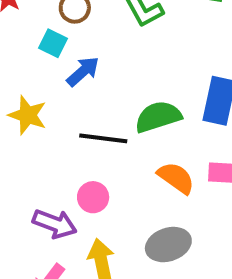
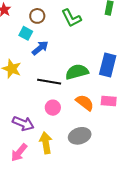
pink circle: (93, 197) -> (53, 108), moved

